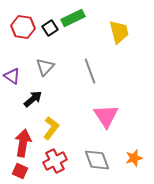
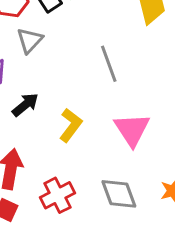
gray triangle: (45, 67) -> (30, 40), moved
yellow L-shape: (51, 128) -> (71, 125), moved

